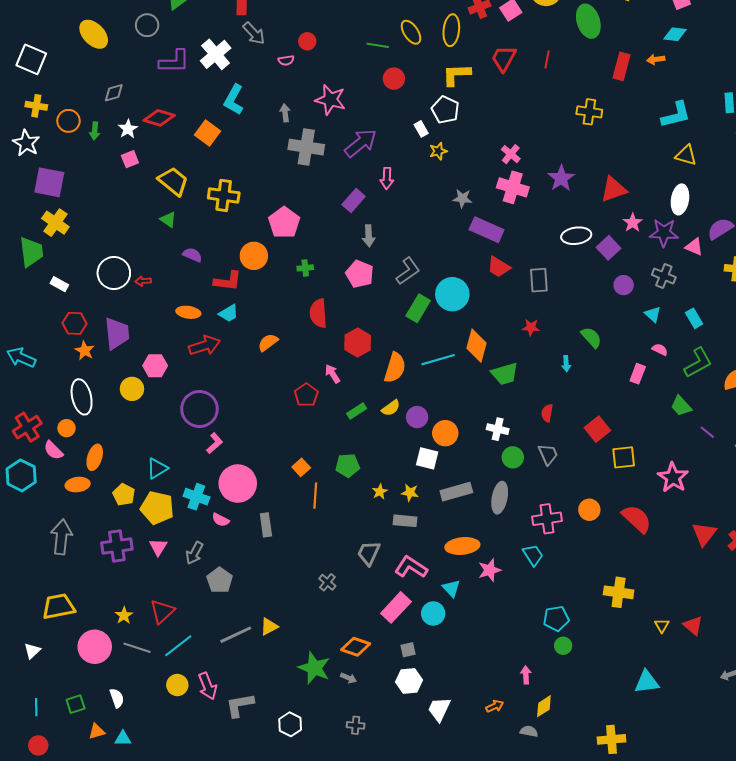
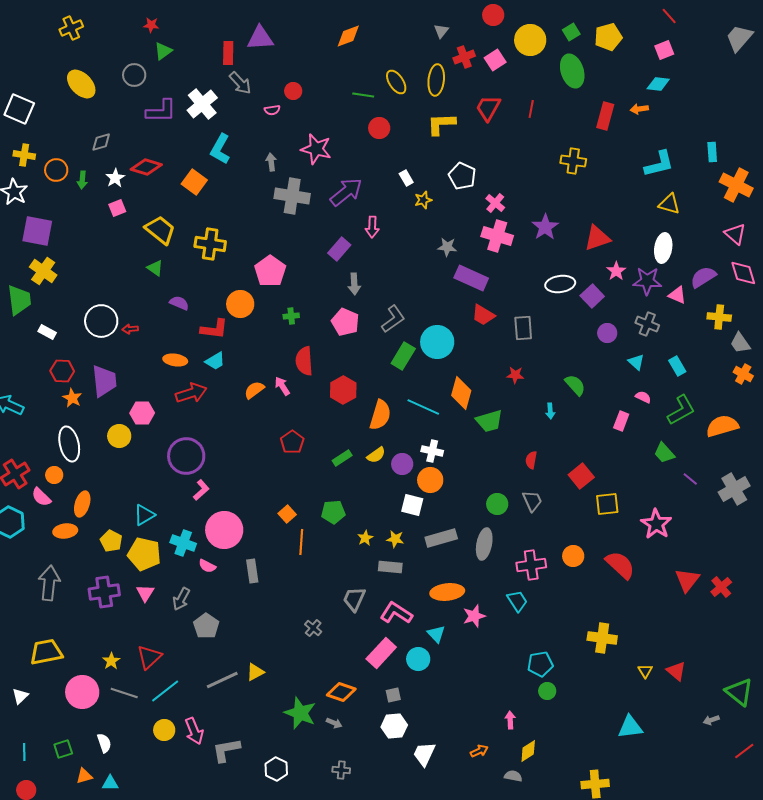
white pentagon: (445, 110) -> (462, 176), moved
cyan line: (438, 360) -> (423, 407), turned 40
pink arrow: (332, 374) -> (282, 386), moved
white cross: (498, 429) -> (432, 451), moved

